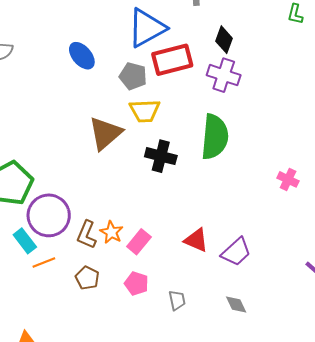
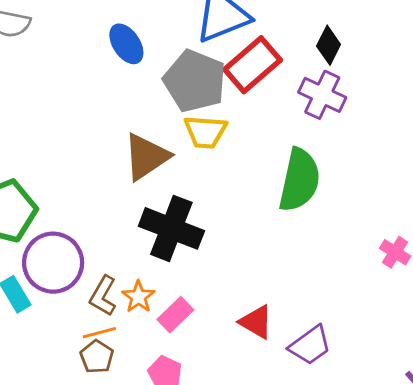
red rectangle: (172, 60) -> (253, 65), turned -33
gray pentagon: (133, 76) -> (195, 81), size x1.6
black cross: (161, 156) -> (171, 228), moved, size x1.4
orange line: (44, 263) -> (99, 333), moved

